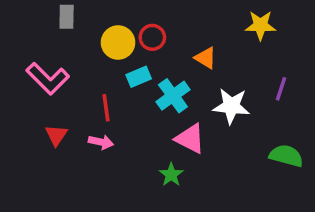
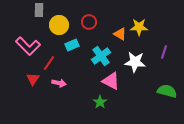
yellow star: (260, 25) -> (139, 27), moved
yellow circle: (118, 43) -> (59, 25), moved
cyan rectangle: (139, 77) -> (72, 45), moved
red line: (106, 108) -> (49, 63), moved, turned 42

